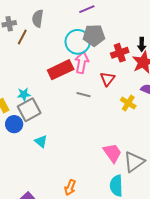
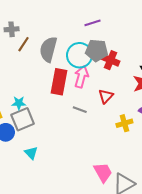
gray semicircle: (38, 18) -> (48, 49), moved, size x1.4
red cross: (120, 53) -> (110, 60), moved, turned 36
red rectangle: (61, 70) -> (59, 82), turned -60
yellow cross: (128, 103) -> (124, 123), turned 35

